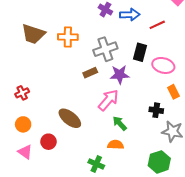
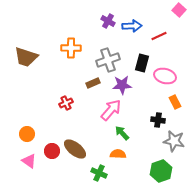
brown trapezoid: (33, 34) -> (26, 57), moved
red cross: (22, 93) -> (66, 103), moved
brown ellipse: (70, 118) -> (75, 149), moved

